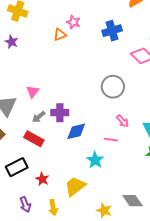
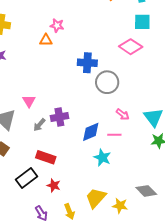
blue cross: (112, 31) -> (87, 63), moved, turned 30
orange triangle: (60, 35) -> (46, 40), turned 32
blue diamond: (76, 131) -> (91, 132), moved
red rectangle: (34, 139) -> (46, 157), moved
yellow trapezoid: (75, 186) -> (96, 198), moved

